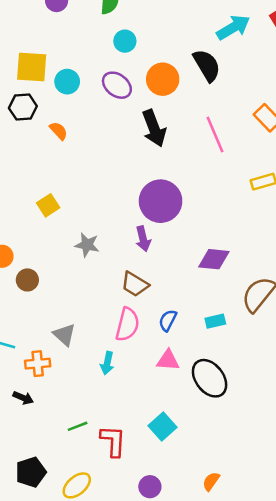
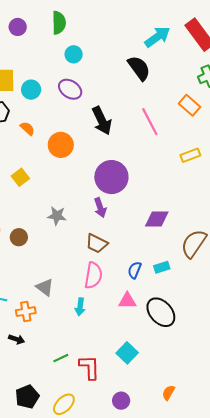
orange circle: (163, 79) -> (61, 145), moved
yellow square: (48, 205) -> (20, 177), moved
brown circle: (27, 280) -> (19, 237), moved
blue semicircle: (168, 320) -> (135, 270), moved

